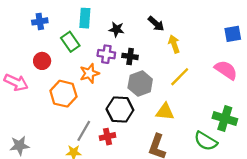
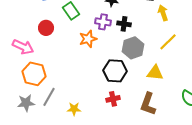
orange hexagon: (63, 94) -> (34, 74), moved
gray line: (84, 131) -> (49, 97), moved
red cross: (107, 137) -> (113, 99), moved

